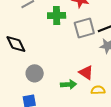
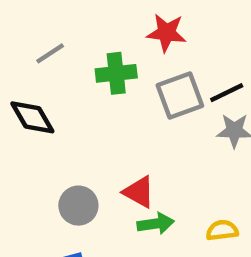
black diamond: (16, 44) -> (32, 117), moved
red triangle: (86, 72) -> (139, 192), moved

